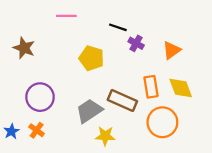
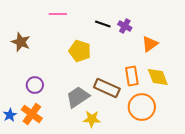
purple cross: (136, 43) -> (125, 26), moved
purple circle: (40, 97) -> (35, 85), size x0.7
orange cross: (37, 130) -> (32, 114), size x1.5

